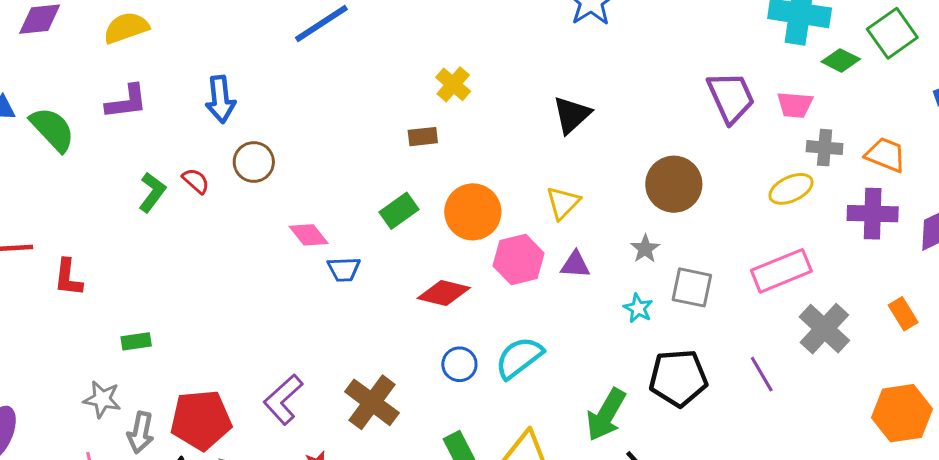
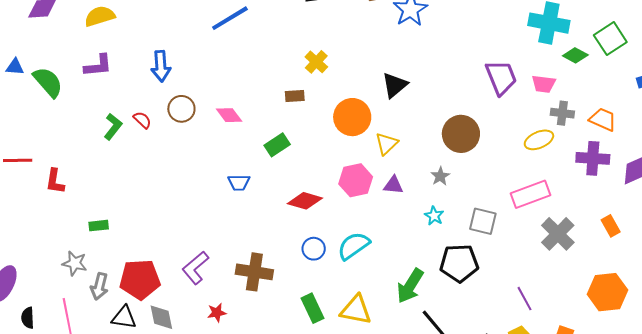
orange circle: (473, 212) -> (352, 117), moved
pink diamond: (309, 235) -> (229, 115), moved
gray square: (692, 287) -> (483, 221), moved
purple line: (762, 374) -> (525, 299), moved
brown cross: (372, 402) -> (254, 272), turned -30

